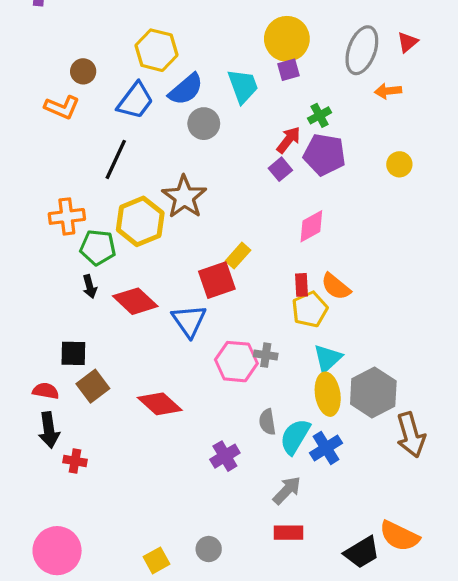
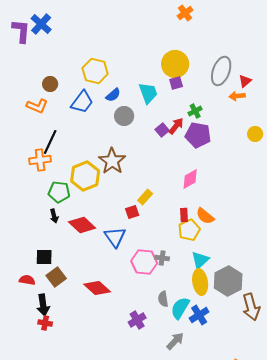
red triangle: (408, 42) -> (245, 81), moved
blue semicircle: (186, 89) -> (113, 95), size x0.7
black line: (116, 159) -> (50, 142), moved
yellow circle: (399, 164) -> (255, 134), moved
purple square: (280, 169) -> (162, 130), moved
orange cross: (67, 216) -> (40, 160), moved
red square: (217, 280) -> (132, 212), size x0.6
black arrow: (49, 430) -> (43, 305), moved

